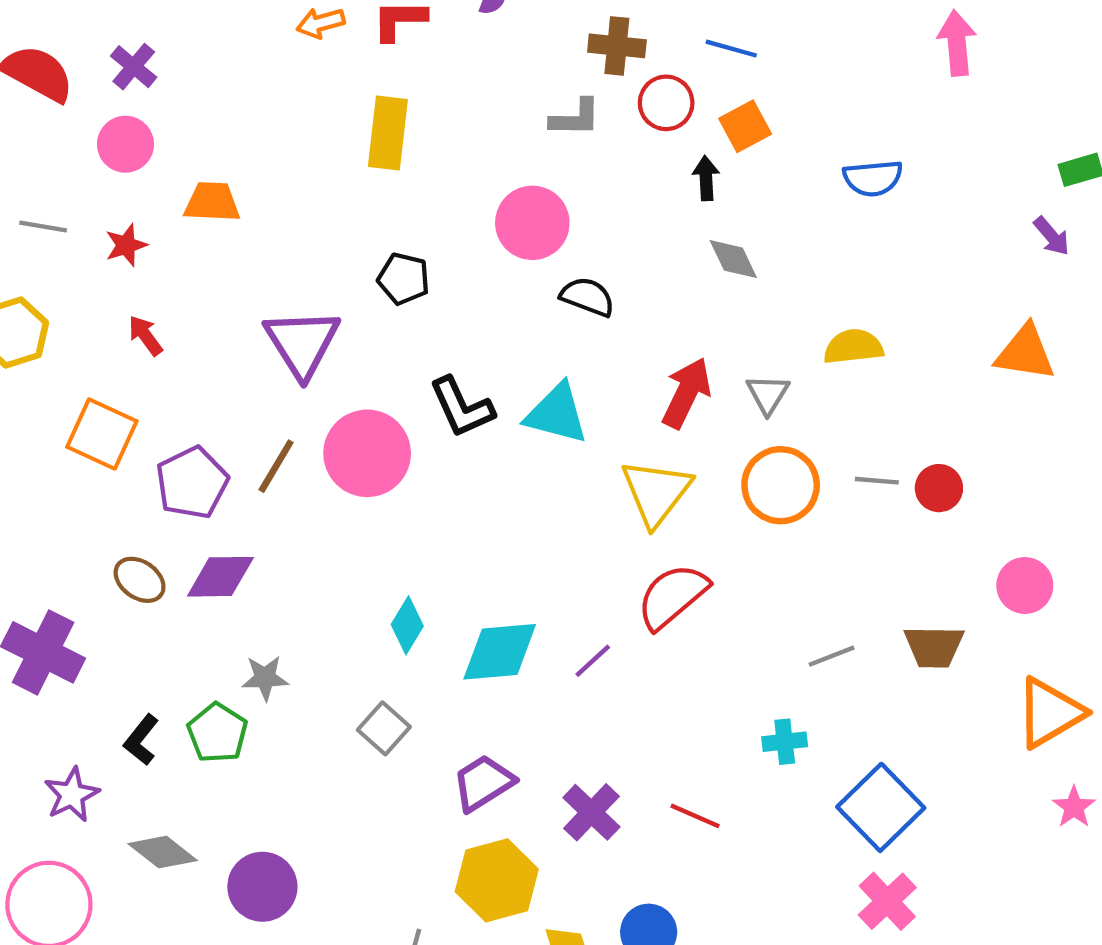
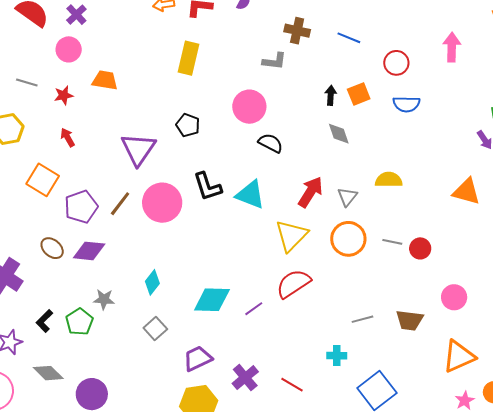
red circle: (666, 103) -> (396, 63), moved
orange square: (745, 126) -> (359, 94), moved
cyan diamond: (407, 625) -> (152, 282), moved

